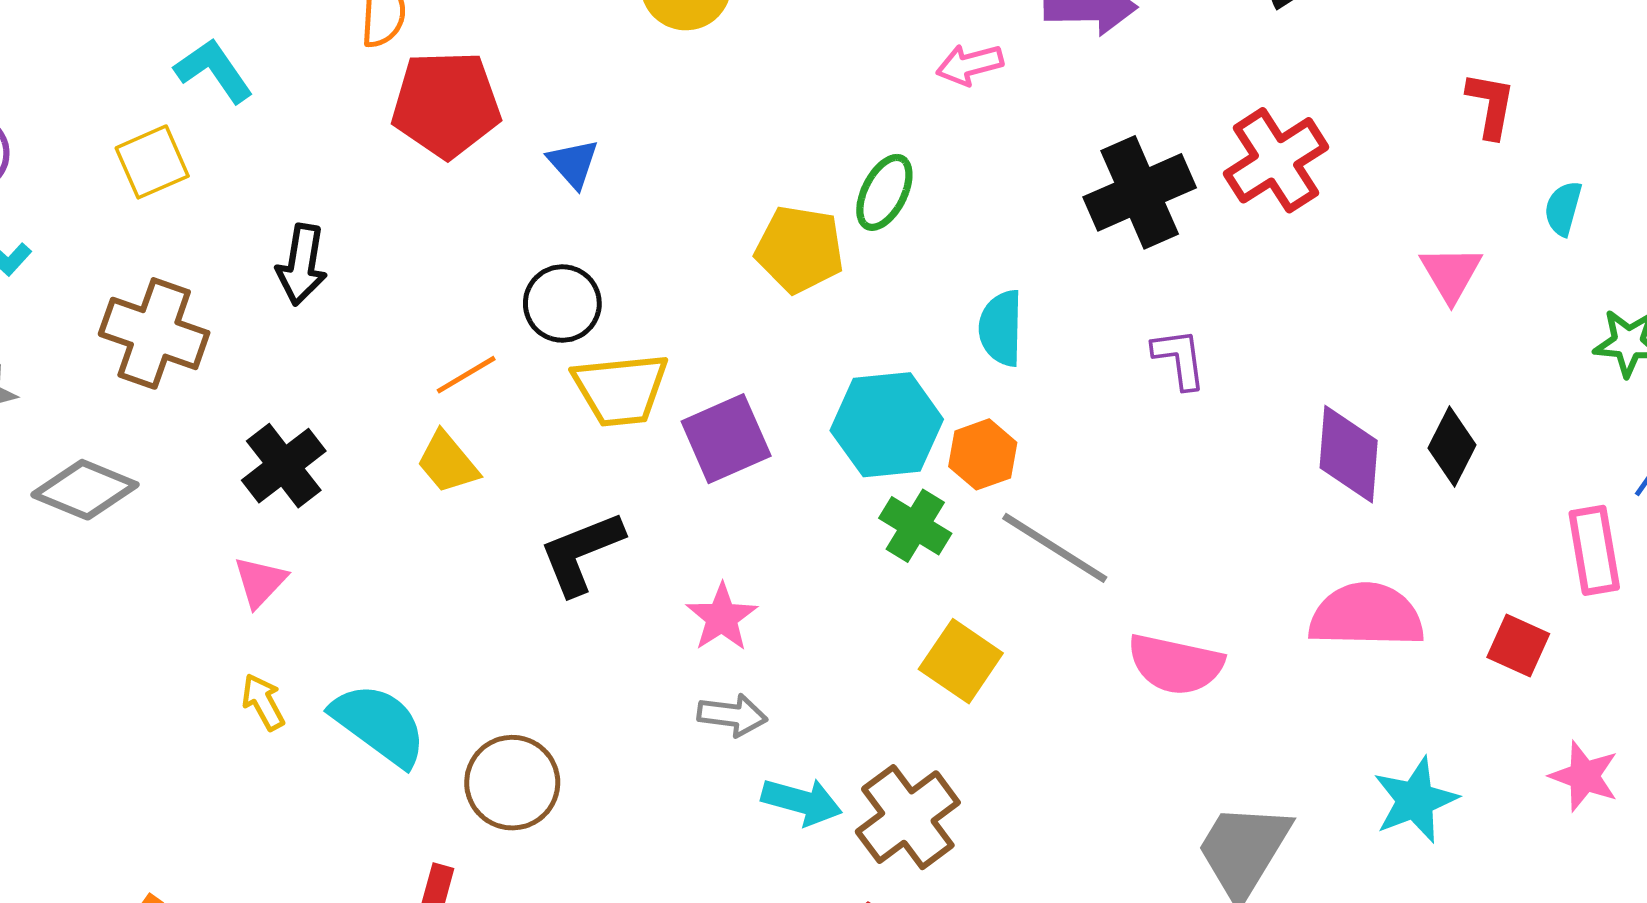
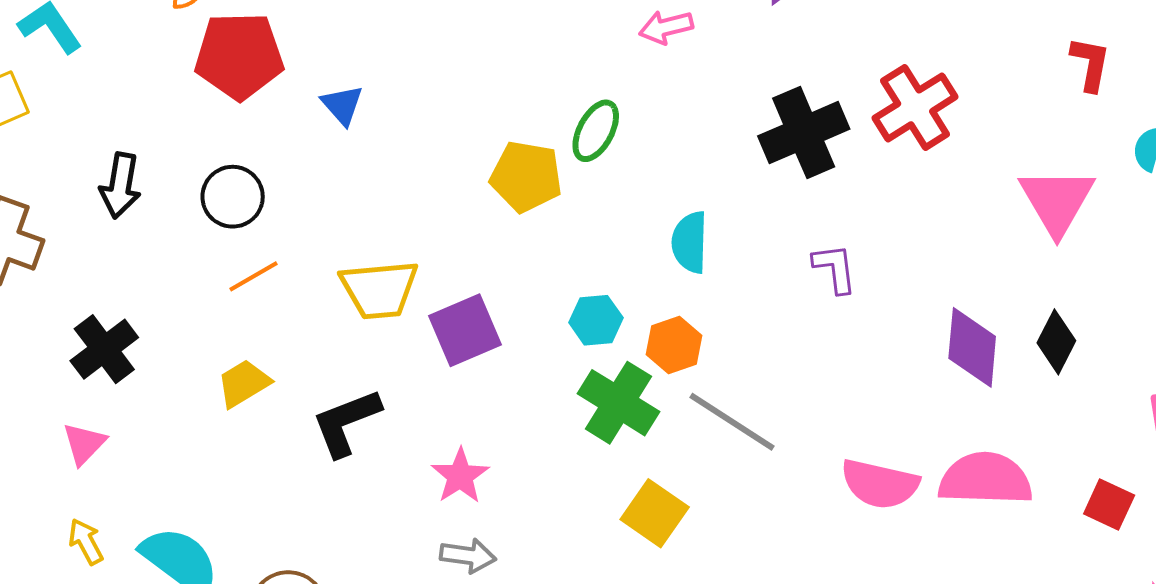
pink triangle: (1451, 274) -> (1057, 201), size x1.5
black circle: (562, 303) -> (233, 197), moved
cyan hexagon: (887, 425) -> (596, 320), size x0.6
yellow trapezoid: (448, 463) -> (244, 383), moved, turned 98
green cross: (915, 526) -> (618, 403), size x1.4
pink semicircle: (1175, 664) -> (880, 484), moved

